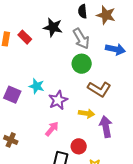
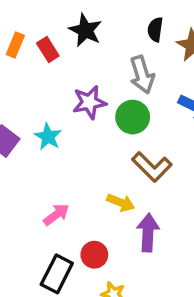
black star: (53, 27) -> (85, 30), moved
purple star: (58, 100) -> (89, 102), moved

